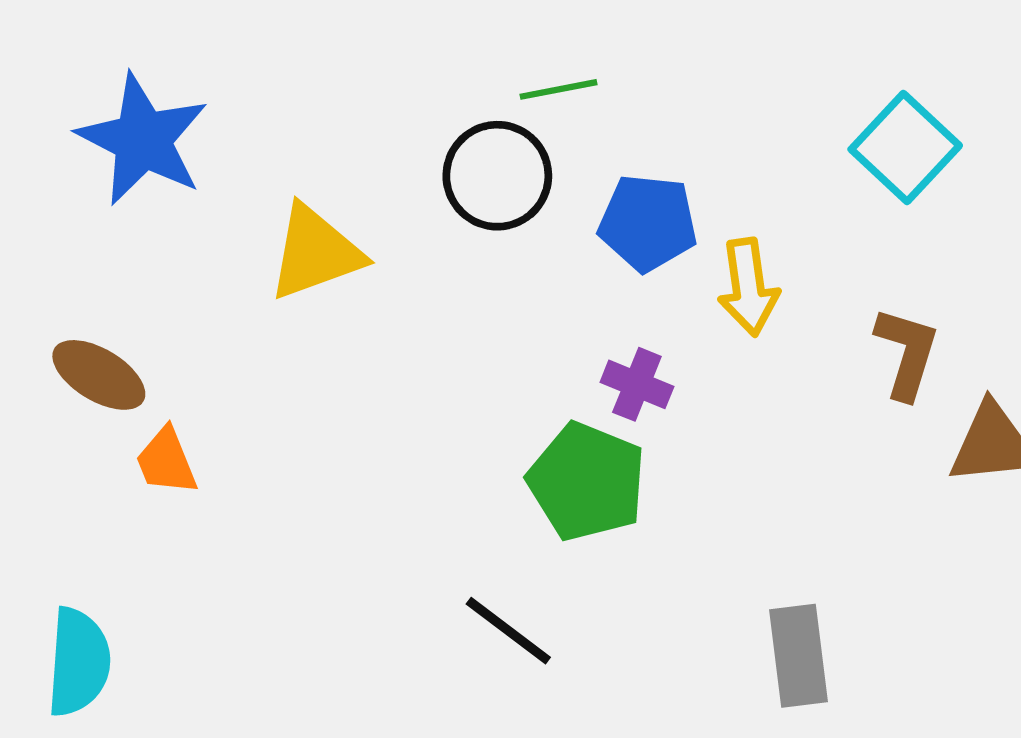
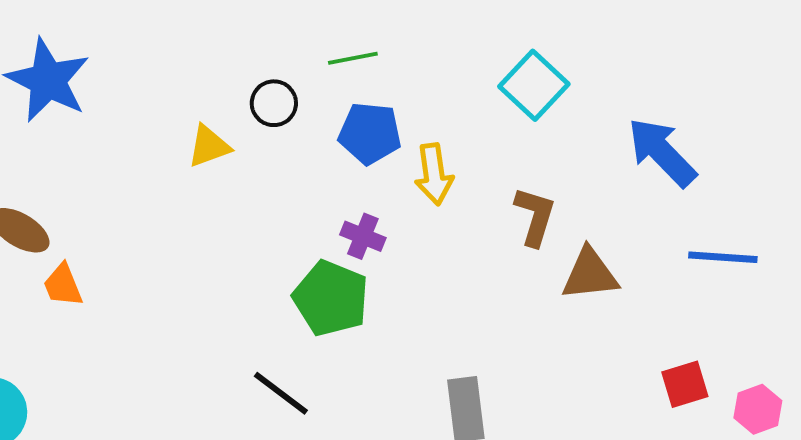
green line: (558, 89) -> (353, 58), moved
black circle: (497, 176) -> (274, 103), size x0.7
yellow triangle: (315, 253) -> (209, 146), moved, size x0.7

